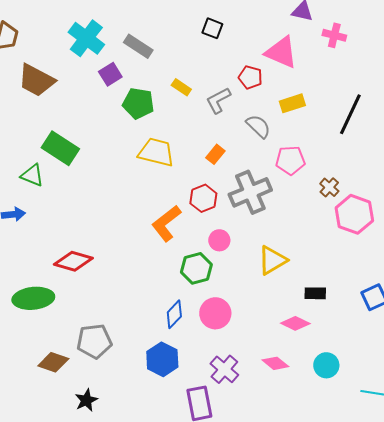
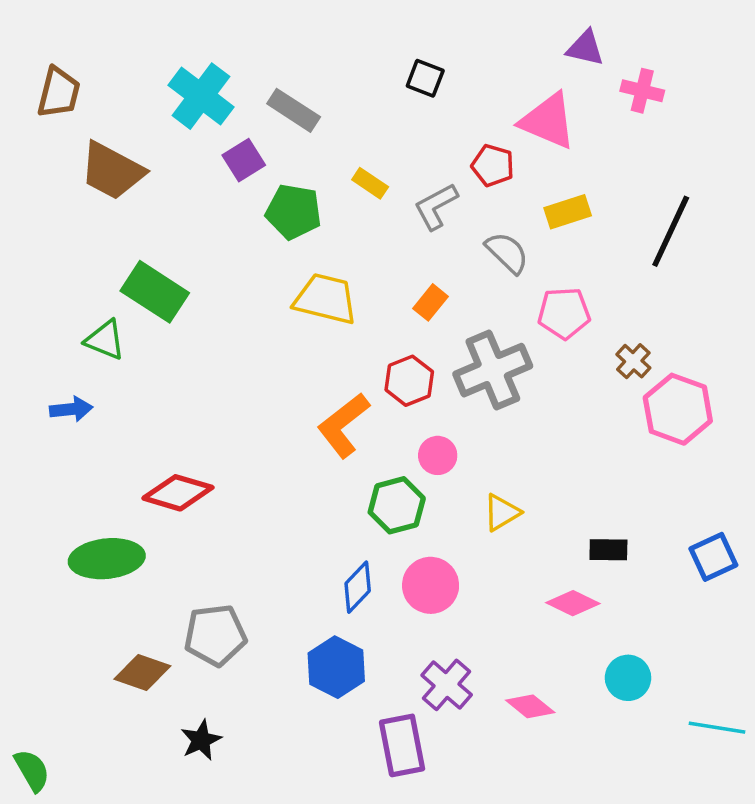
yellow triangle: (272, 260) -> (502, 512), moved, size x0.7
pink diamond: (275, 363) -> (530, 706), moved

